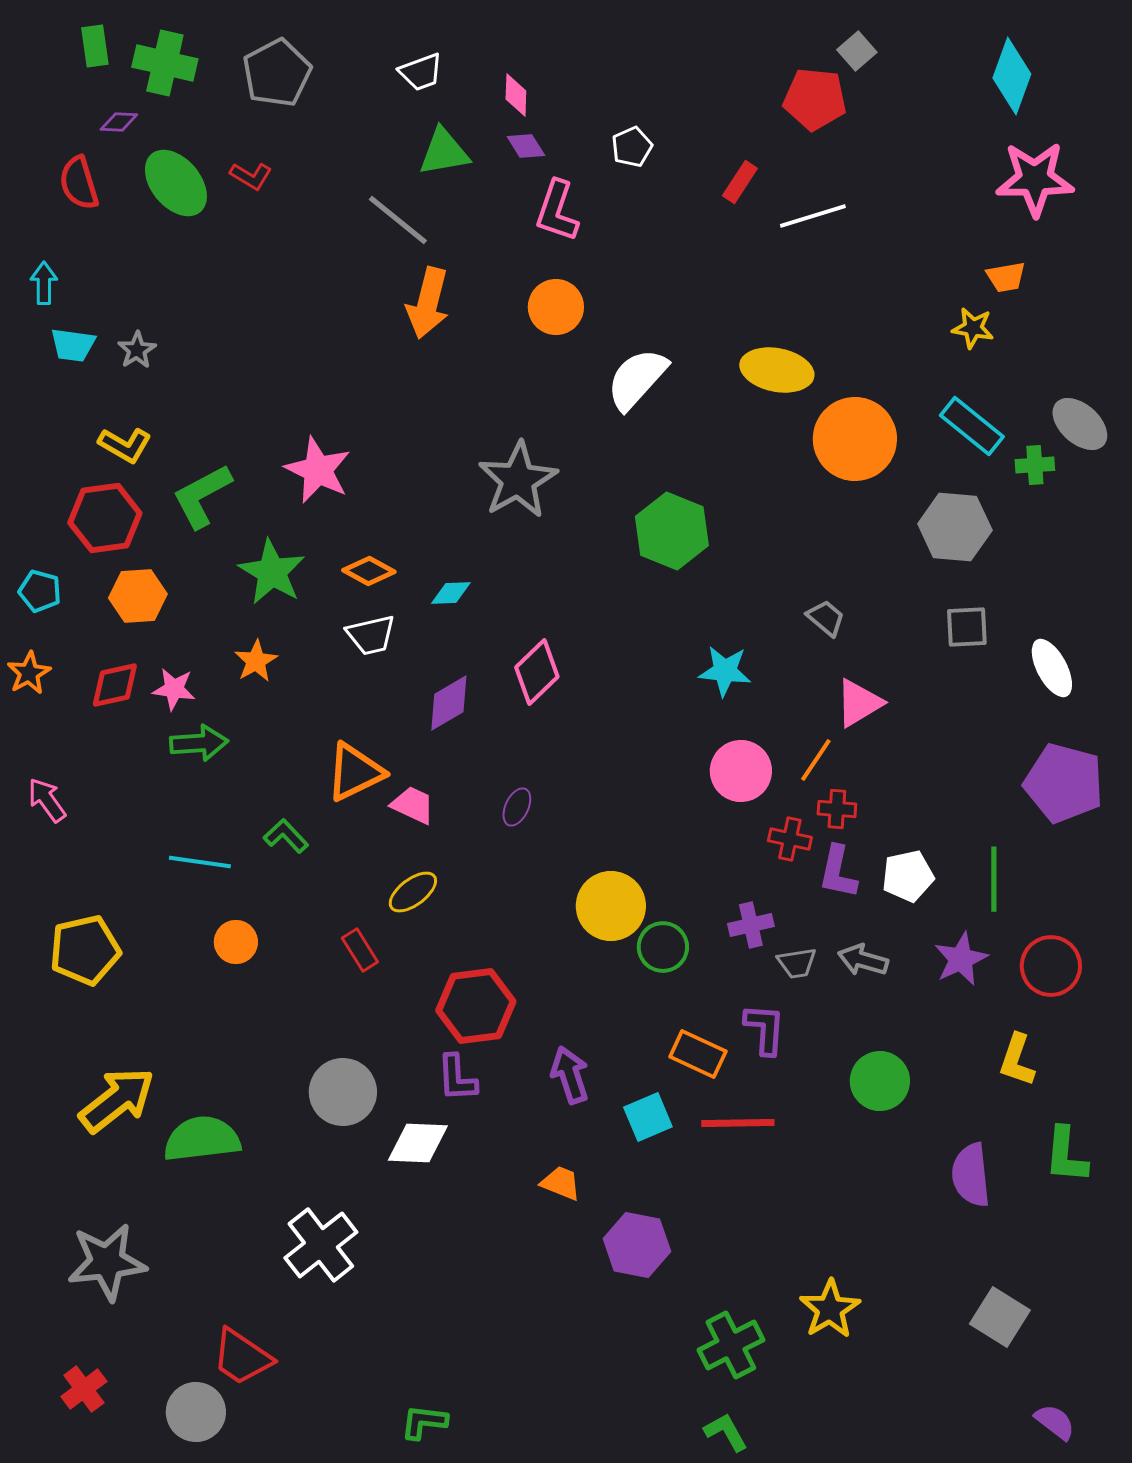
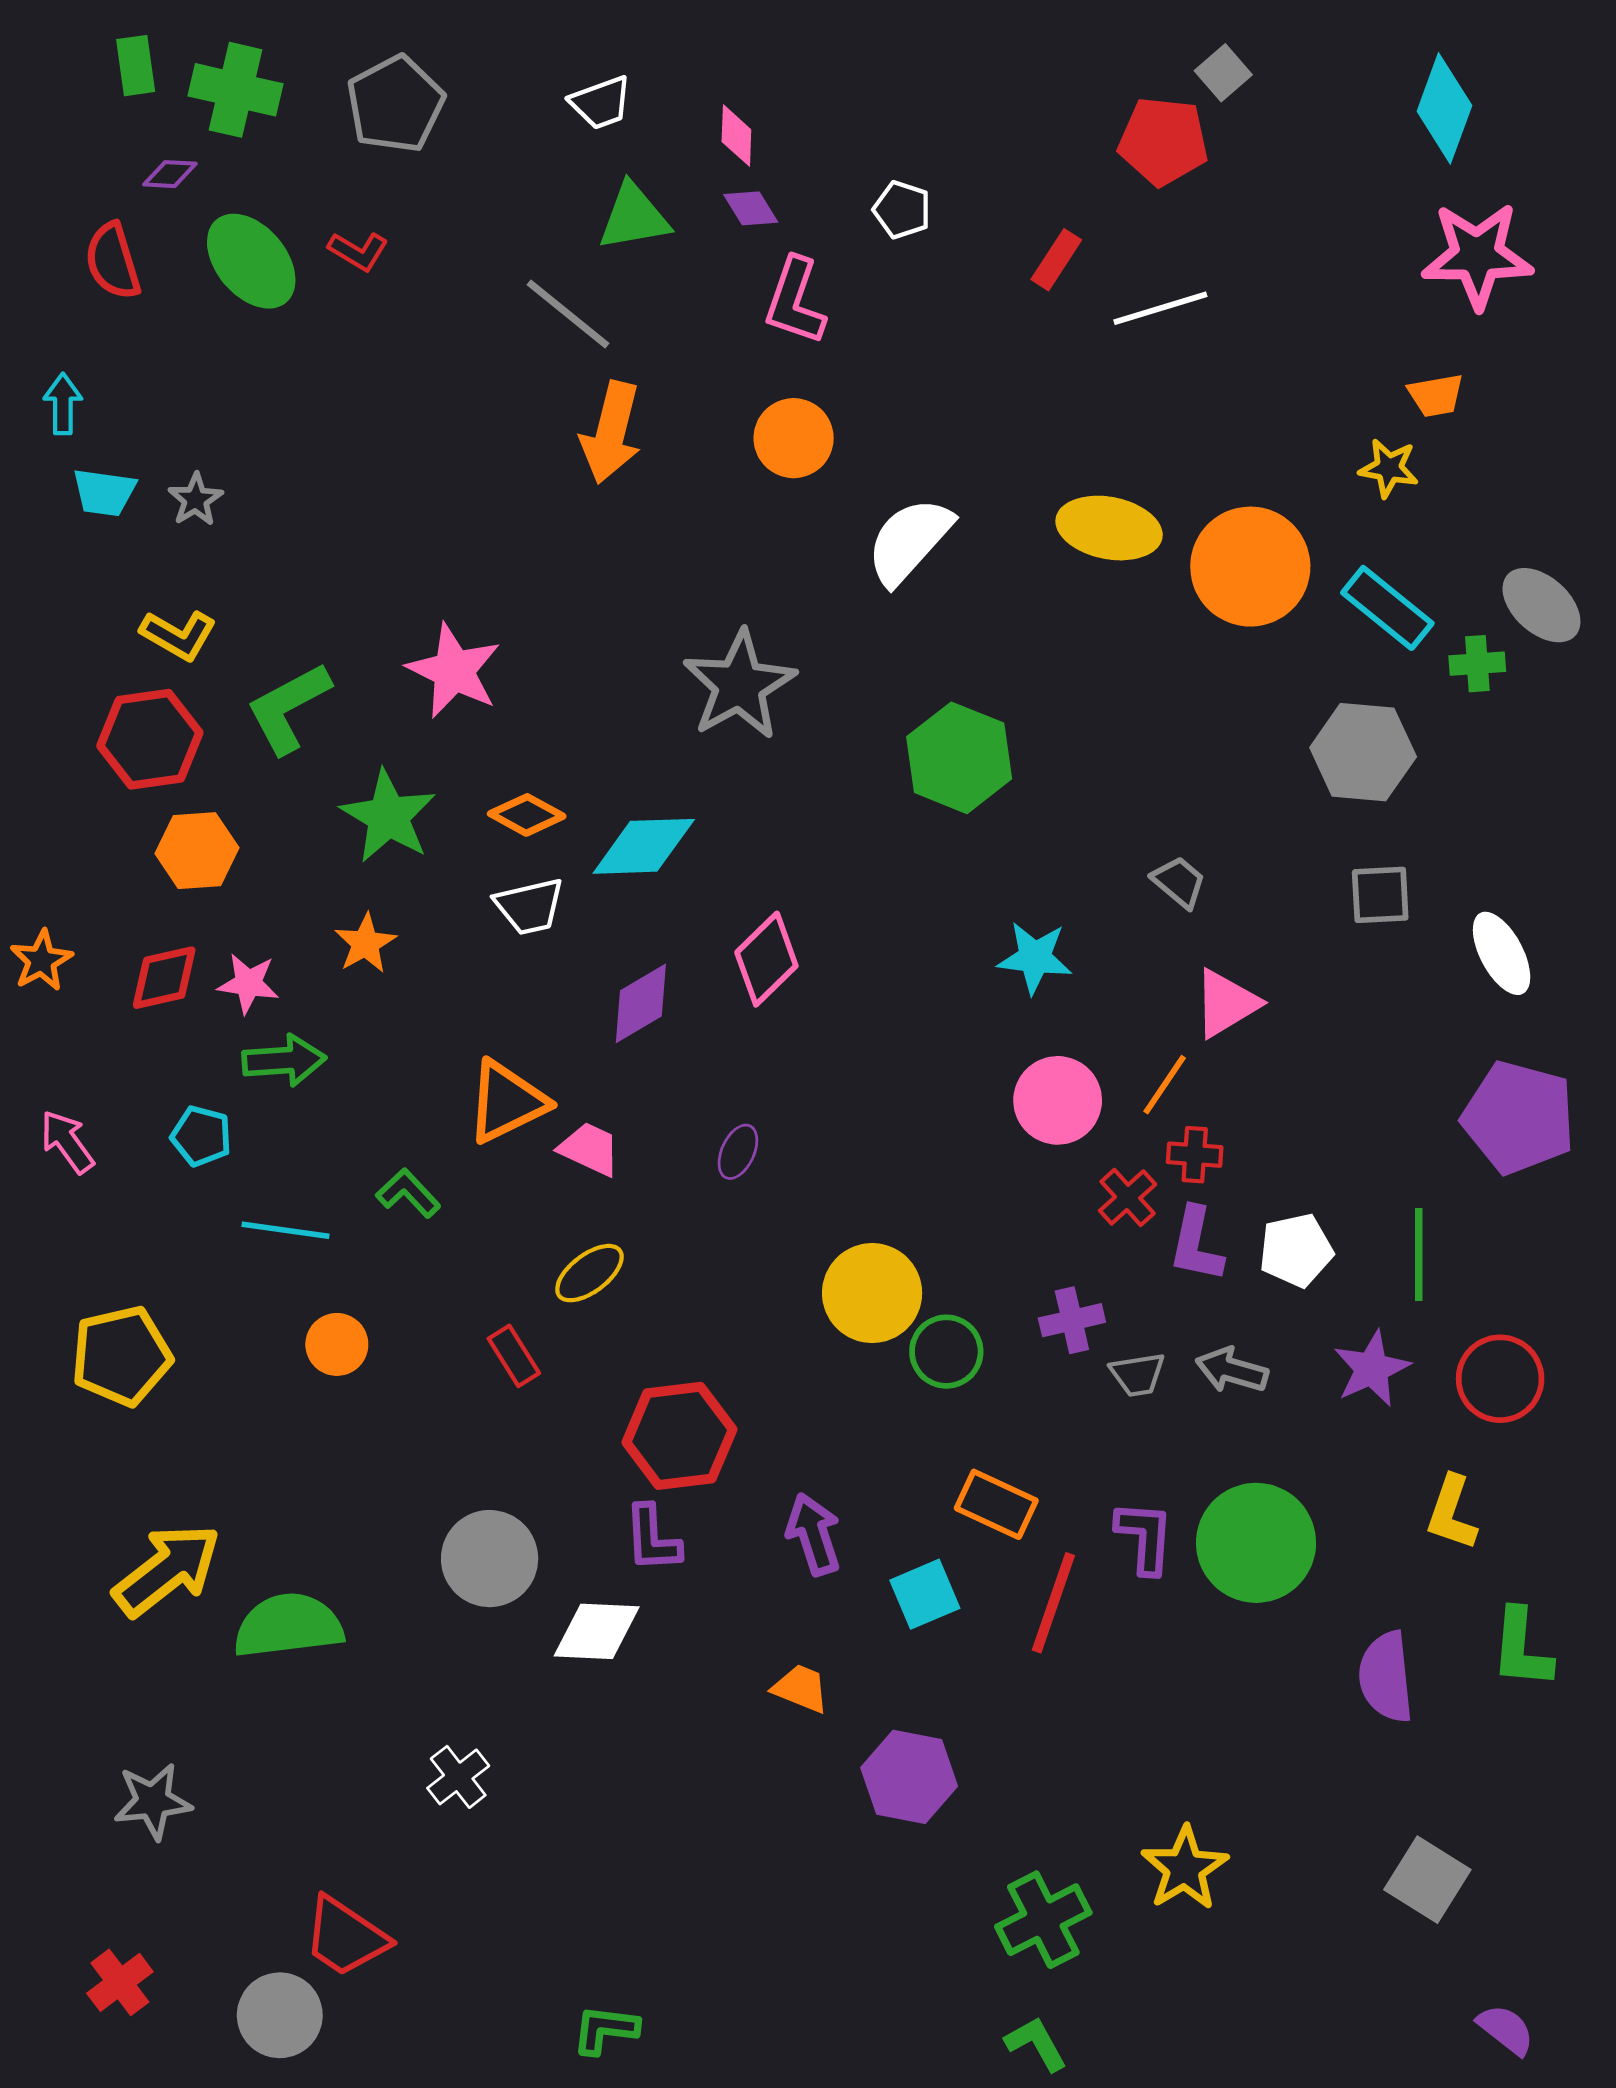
white pentagon: (632, 147) -> (902, 210), turned -30
orange circle: (855, 439) -> (1250, 567), moved
cyan pentagon: (40, 591) -> (201, 1136), moved
cyan diamond: (451, 593) -> (644, 846), size x1.8
red cross: (790, 839) -> (1128, 1197), turned 36
purple L-shape: (765, 1029) -> (1145, 1537), moved
green circle: (880, 1081) -> (1256, 1543), size x1.4
red line: (738, 1123) -> (1053, 1603), turned -70
white cross: (321, 1245) -> (458, 1777), size x0.6
gray star: (107, 1262) -> (153, 1801), size x0.7

